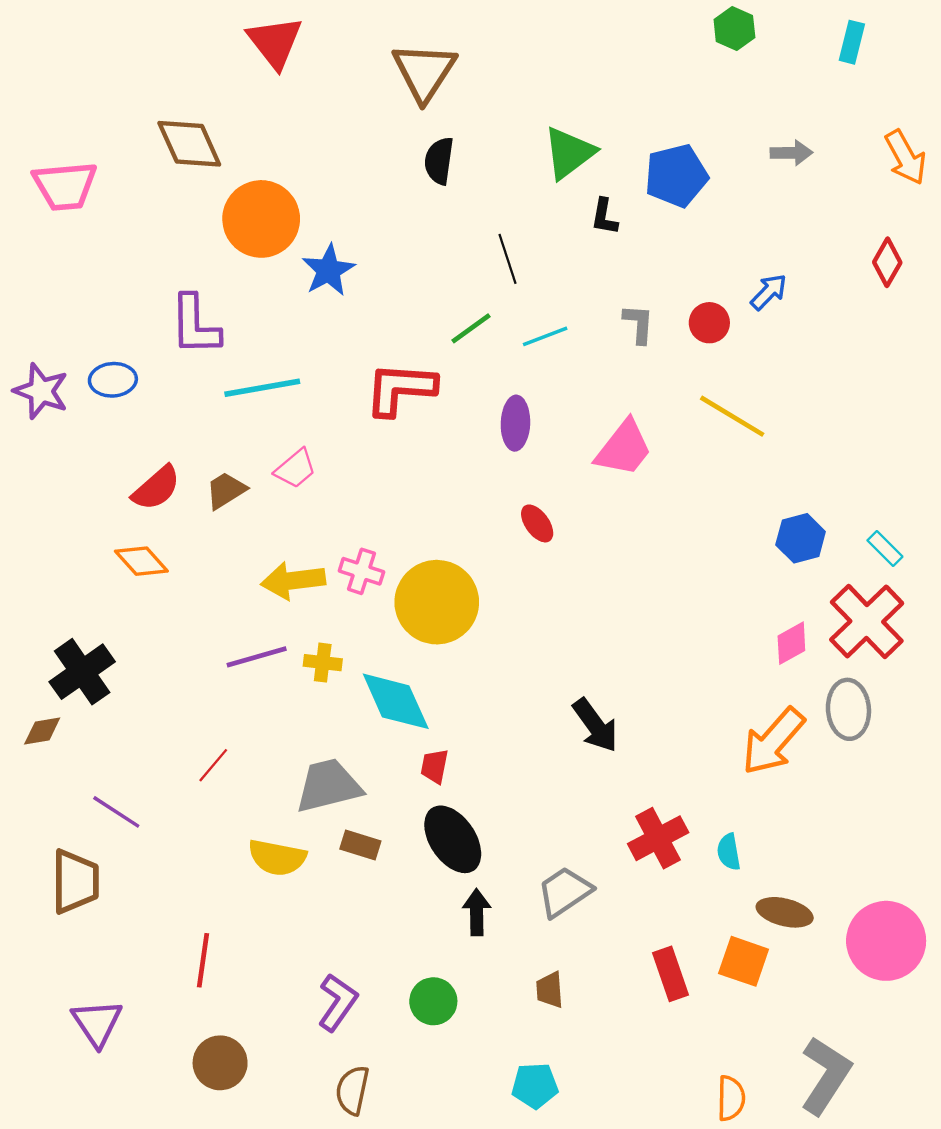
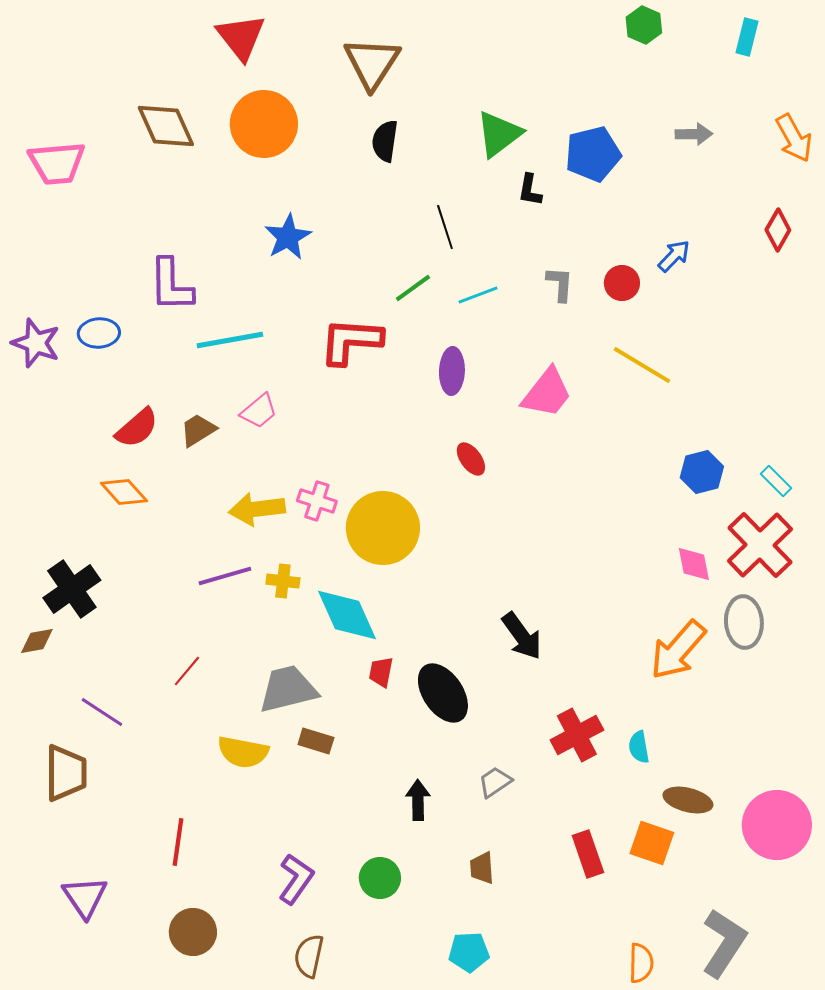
orange circle: (261, 219) -> (264, 124), moved
pink diamond: (791, 643) -> (694, 564), turned -72
black ellipse: (453, 839) -> (443, 693), moved
gray trapezoid: (565, 892) -> (495, 782), size x0.7

